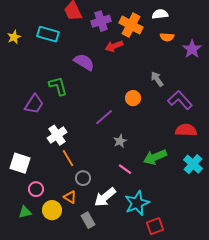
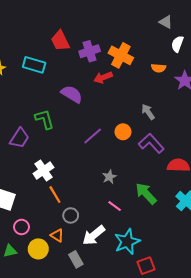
white semicircle: (160, 14) -> (177, 44), moved, turned -63
purple L-shape: (180, 100) -> (151, 143), moved
purple line: (104, 117) -> (93, 136), moved
green arrow: (155, 157) -> (146, 194), turned 70

